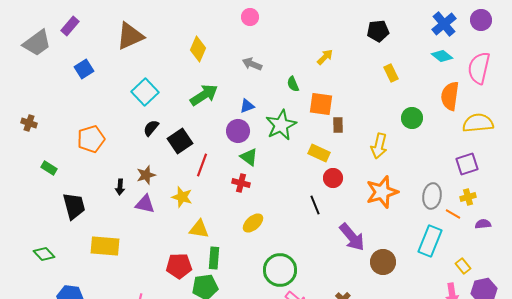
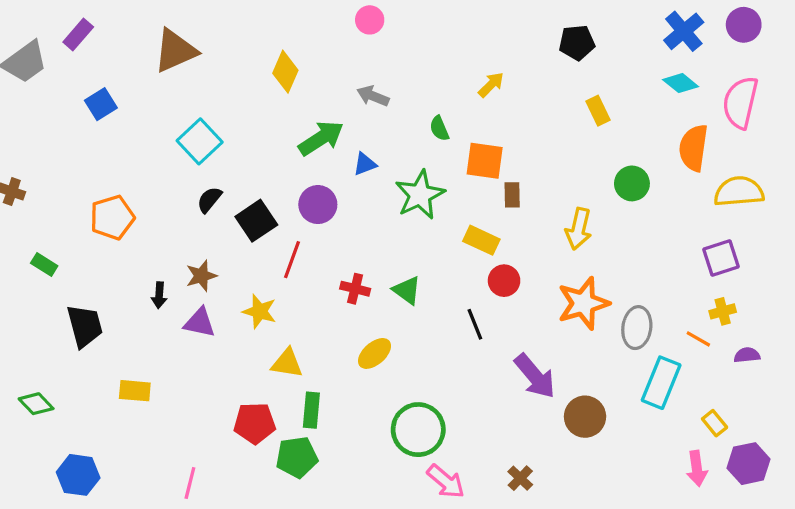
green arrow: (204, 95) -> (321, 138), moved
purple circle: (238, 131) -> (318, 205), moved
green triangle: (249, 157) -> (407, 290), moved
gray ellipse: (432, 196) -> (637, 328), moved
yellow rectangle: (105, 246) -> (135, 391), size x0.7

